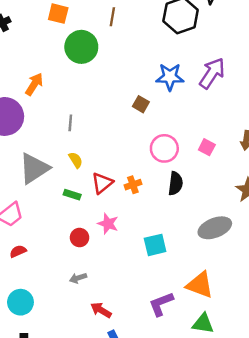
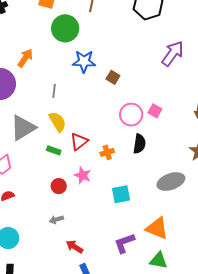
blue star: (170, 77) -> (84, 61), moved
pink square: (207, 147) -> (155, 111), moved
yellow semicircle: (76, 160) -> (58, 122), size x1.5
orange cross: (133, 185) -> (107, 152), moved

